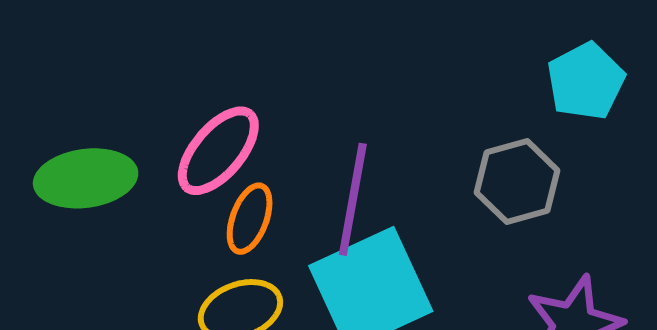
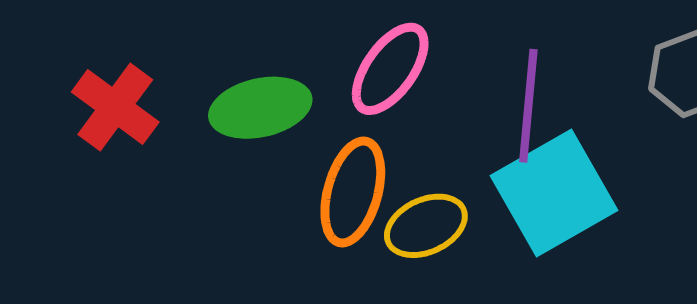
orange ellipse: (250, 219) -> (353, 192), moved, size x1.5

